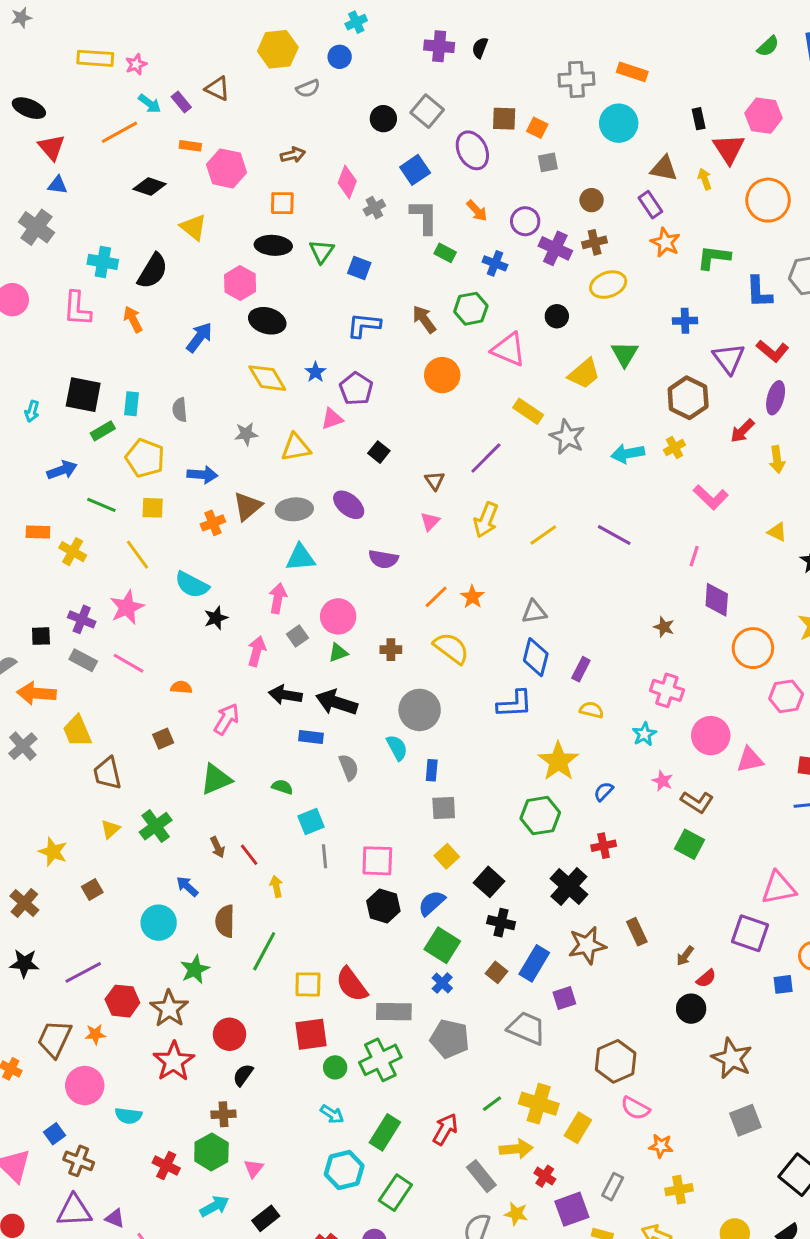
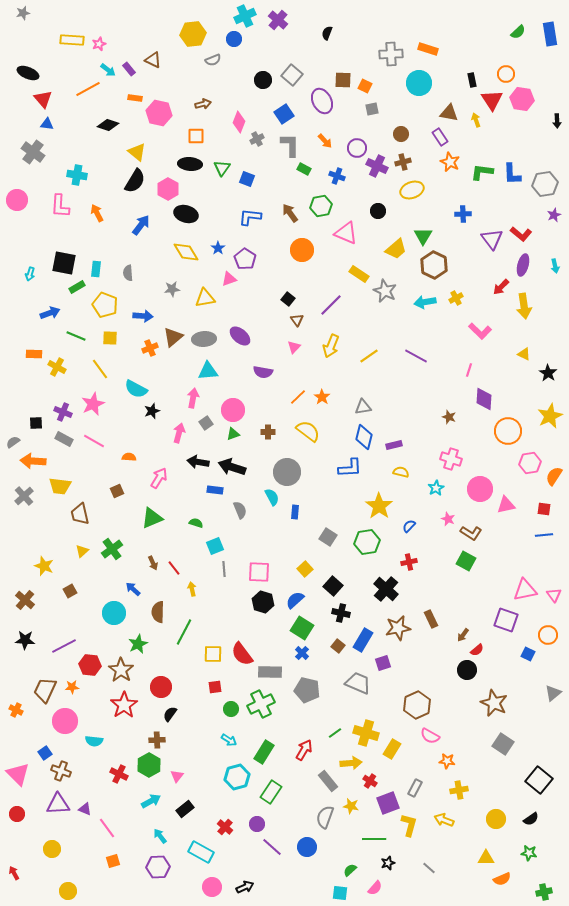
cyan cross: (356, 22) -> (245, 16), size x1.5
purple cross: (439, 46) -> (278, 20), moved, turned 36
pink hexagon: (763, 116) -> (522, 99), moved
orange circle: (768, 200) -> (506, 74), moved, size x0.6
black semicircle: (153, 271) -> (135, 181), moved
blue L-shape: (759, 292) -> (512, 174), moved
brown hexagon: (688, 398) -> (434, 265), moved
black square: (379, 452) -> (288, 299), moved
yellow arrow: (777, 460) -> (524, 306), size x1.4
purple rectangle: (581, 669) -> (394, 445), turned 49
yellow trapezoid: (77, 731) -> (60, 486), turned -60
gray square: (444, 808) -> (328, 537), moved, turned 36
blue square: (783, 984) -> (528, 654), turned 32
red square: (311, 1034) -> (215, 687), size x0.6
gray square: (745, 1120) -> (503, 744), turned -35

